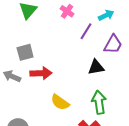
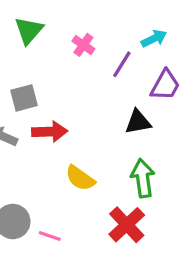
pink cross: (67, 11) -> (83, 45), moved

